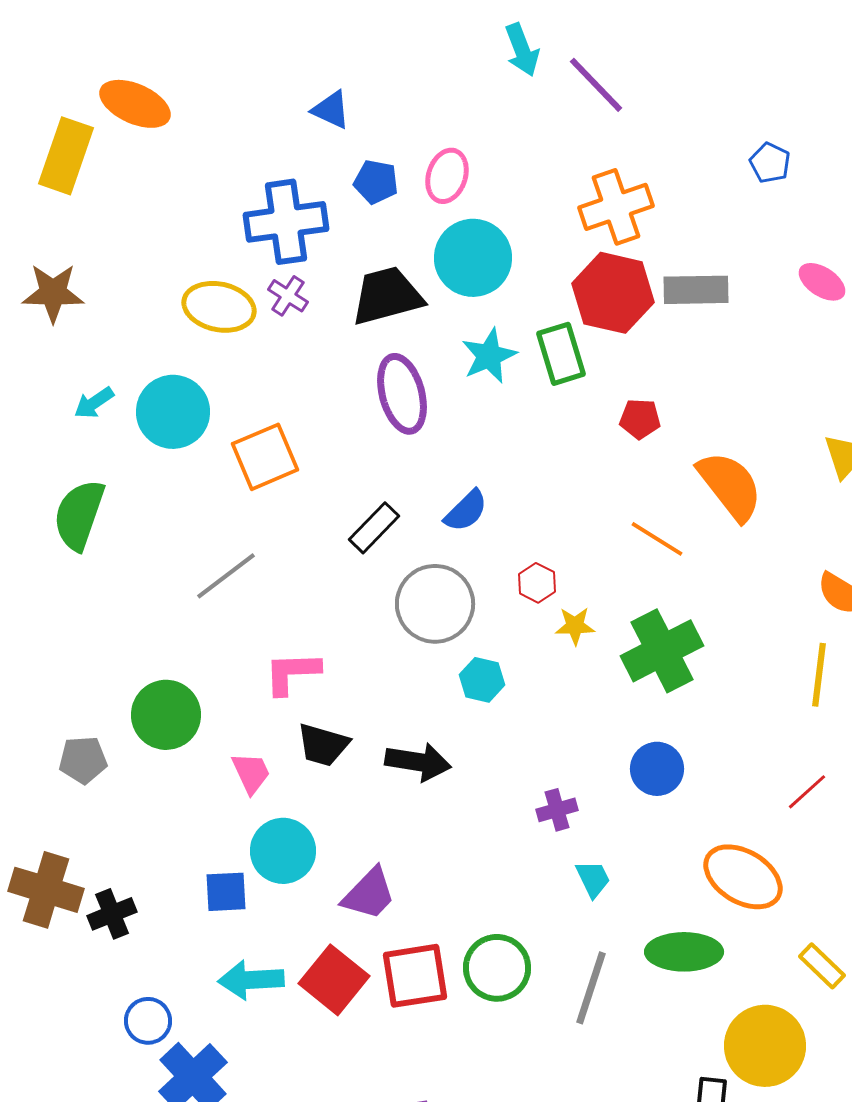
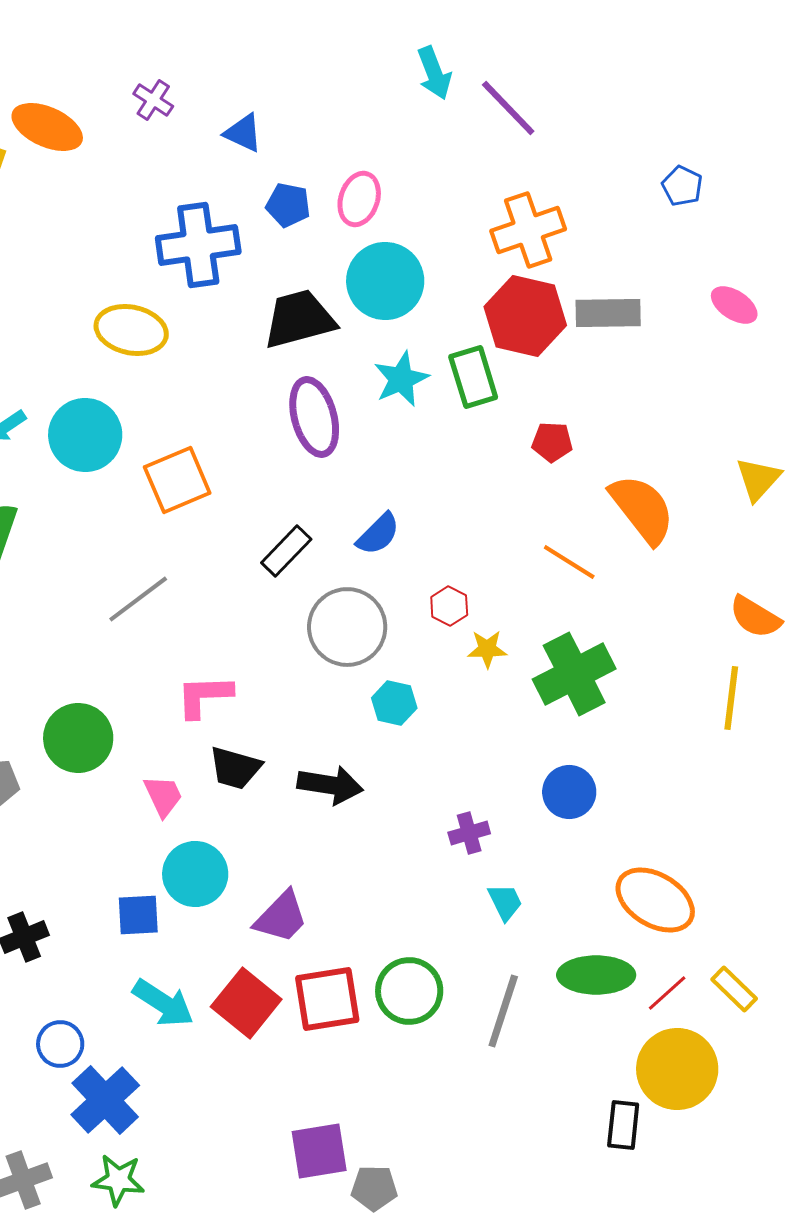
purple cross: (288, 296) -> (153, 100), moved
red line: (807, 792) -> (667, 993), moved
cyan arrow: (251, 980) -> (163, 1003), turned -144

